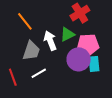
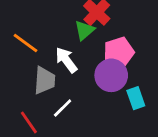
green triangle: (67, 34) -> (84, 30), moved
cyan rectangle: (94, 64) -> (136, 98), moved

